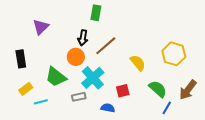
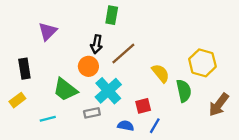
yellow rectangle: (26, 89) -> (17, 100), moved
green semicircle: (158, 89) -> (184, 91), moved, turned 36
blue line: (167, 108) -> (155, 126), moved

